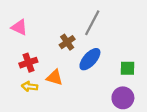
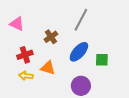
brown cross: (67, 42) -> (51, 37), moved
green square: (127, 68) -> (102, 60), moved
purple circle: (123, 98) -> (81, 86), moved

